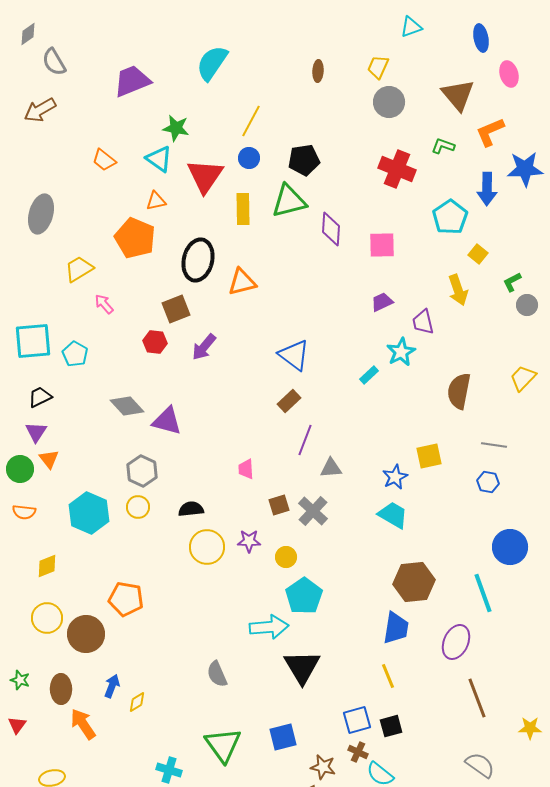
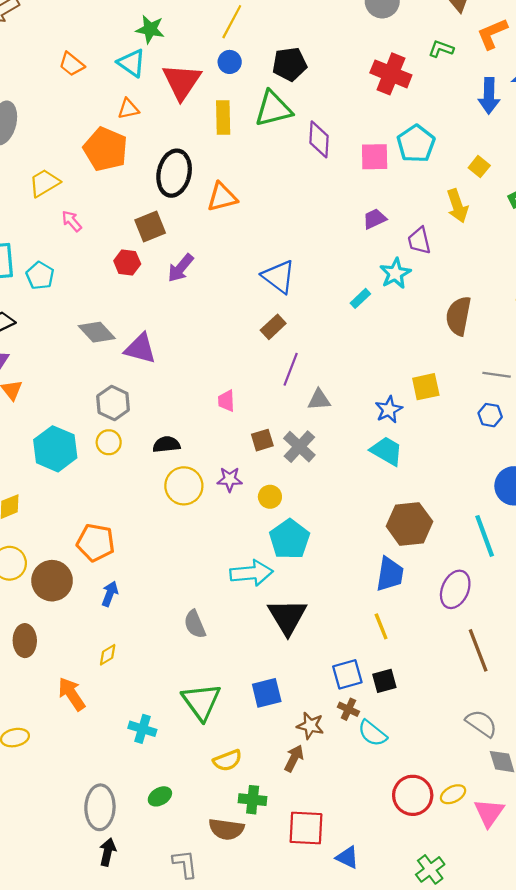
cyan pentagon: (450, 217) -> (416, 144), moved
blue arrow: (112, 686) -> (110, 594), moved
orange arrow: (83, 724) -> (72, 694), moved

